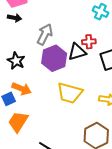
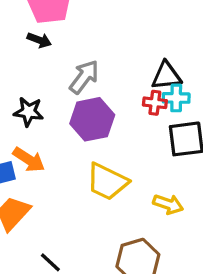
cyan cross: (100, 12) -> (176, 98), moved, turned -35
black triangle: (77, 52) -> (166, 76), moved
black star: (16, 61) -> (29, 112), turned -30

